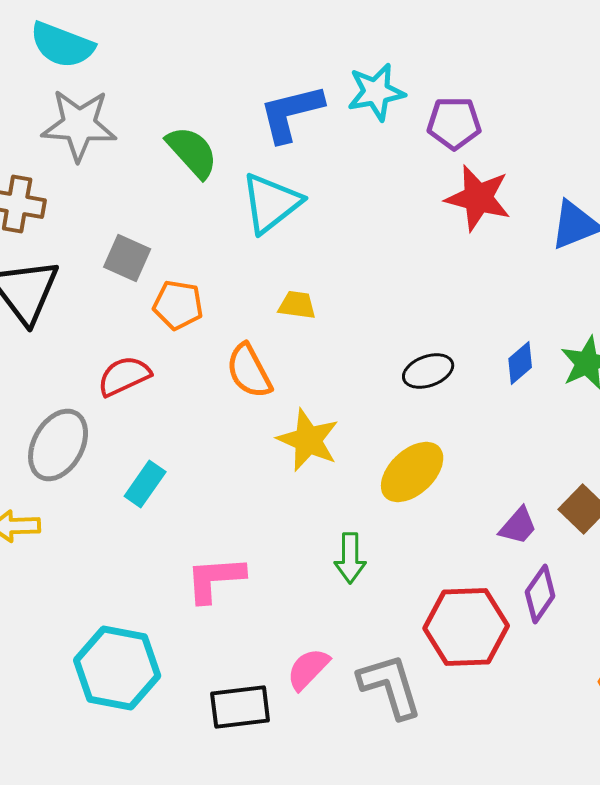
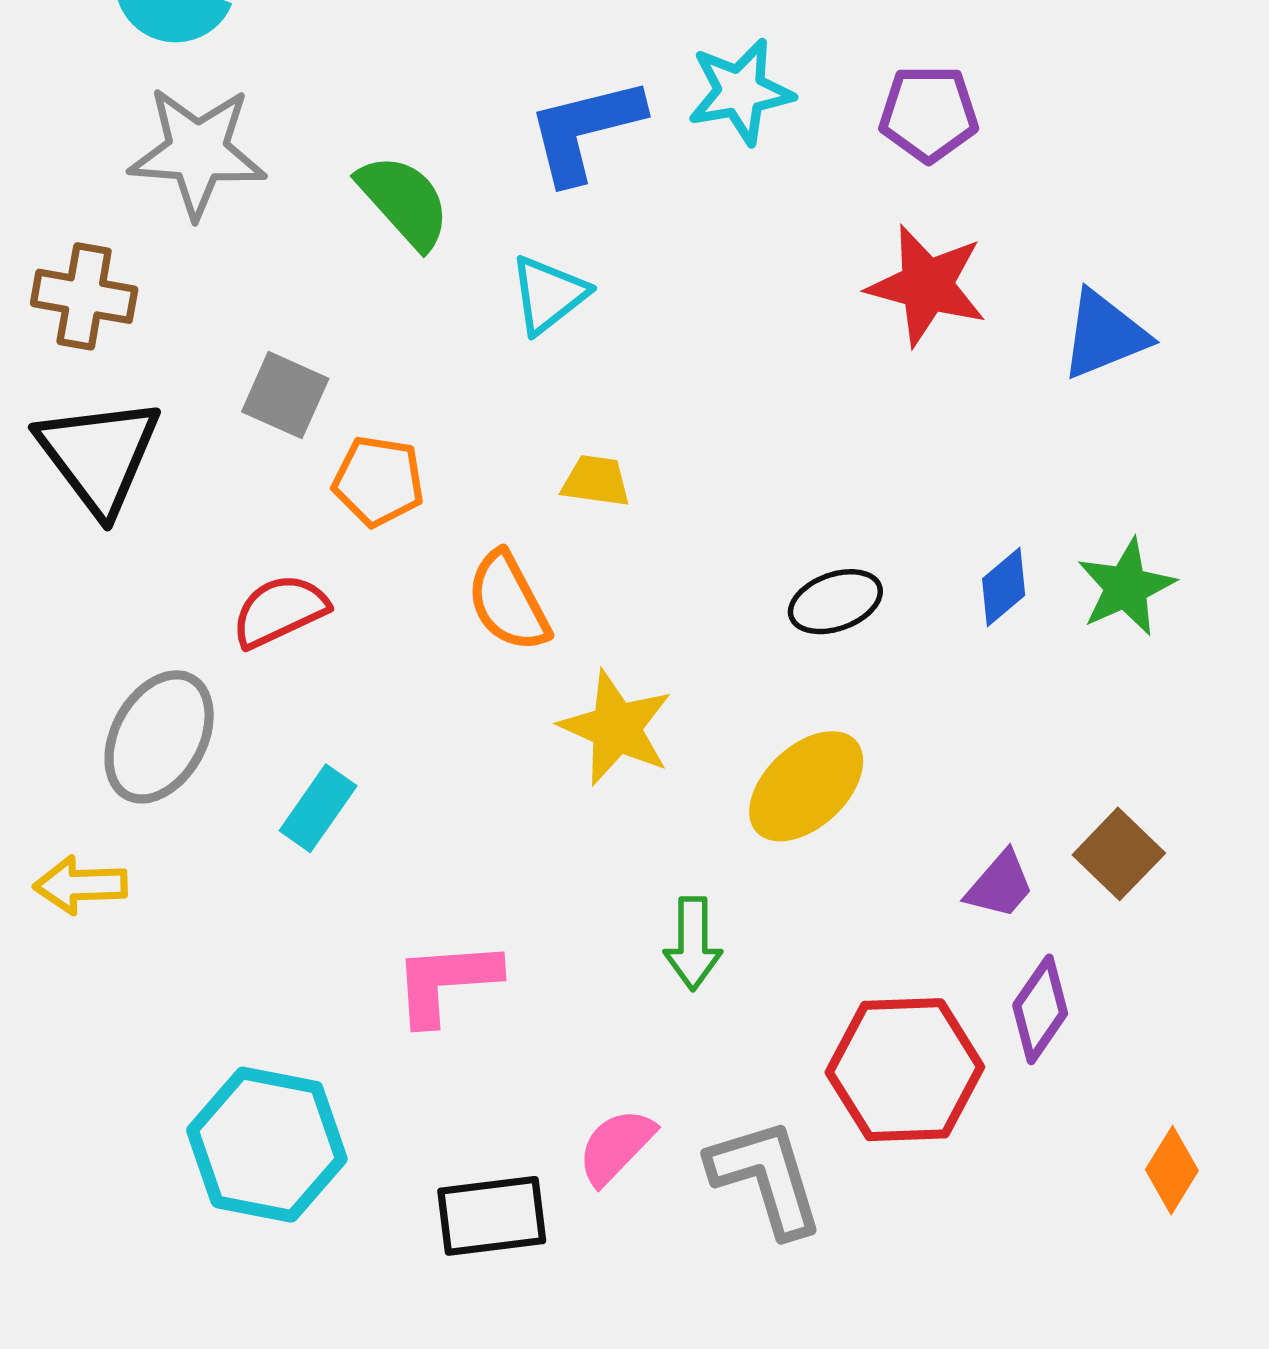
purple pentagon: (454, 123) -> (929, 114), moved
cyan triangle: (271, 203) -> (548, 295), size x0.7

